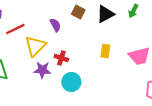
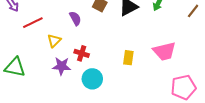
yellow triangle: (35, 46) -> (54, 41), size x0.6
yellow rectangle: (105, 51) -> (128, 58), moved

